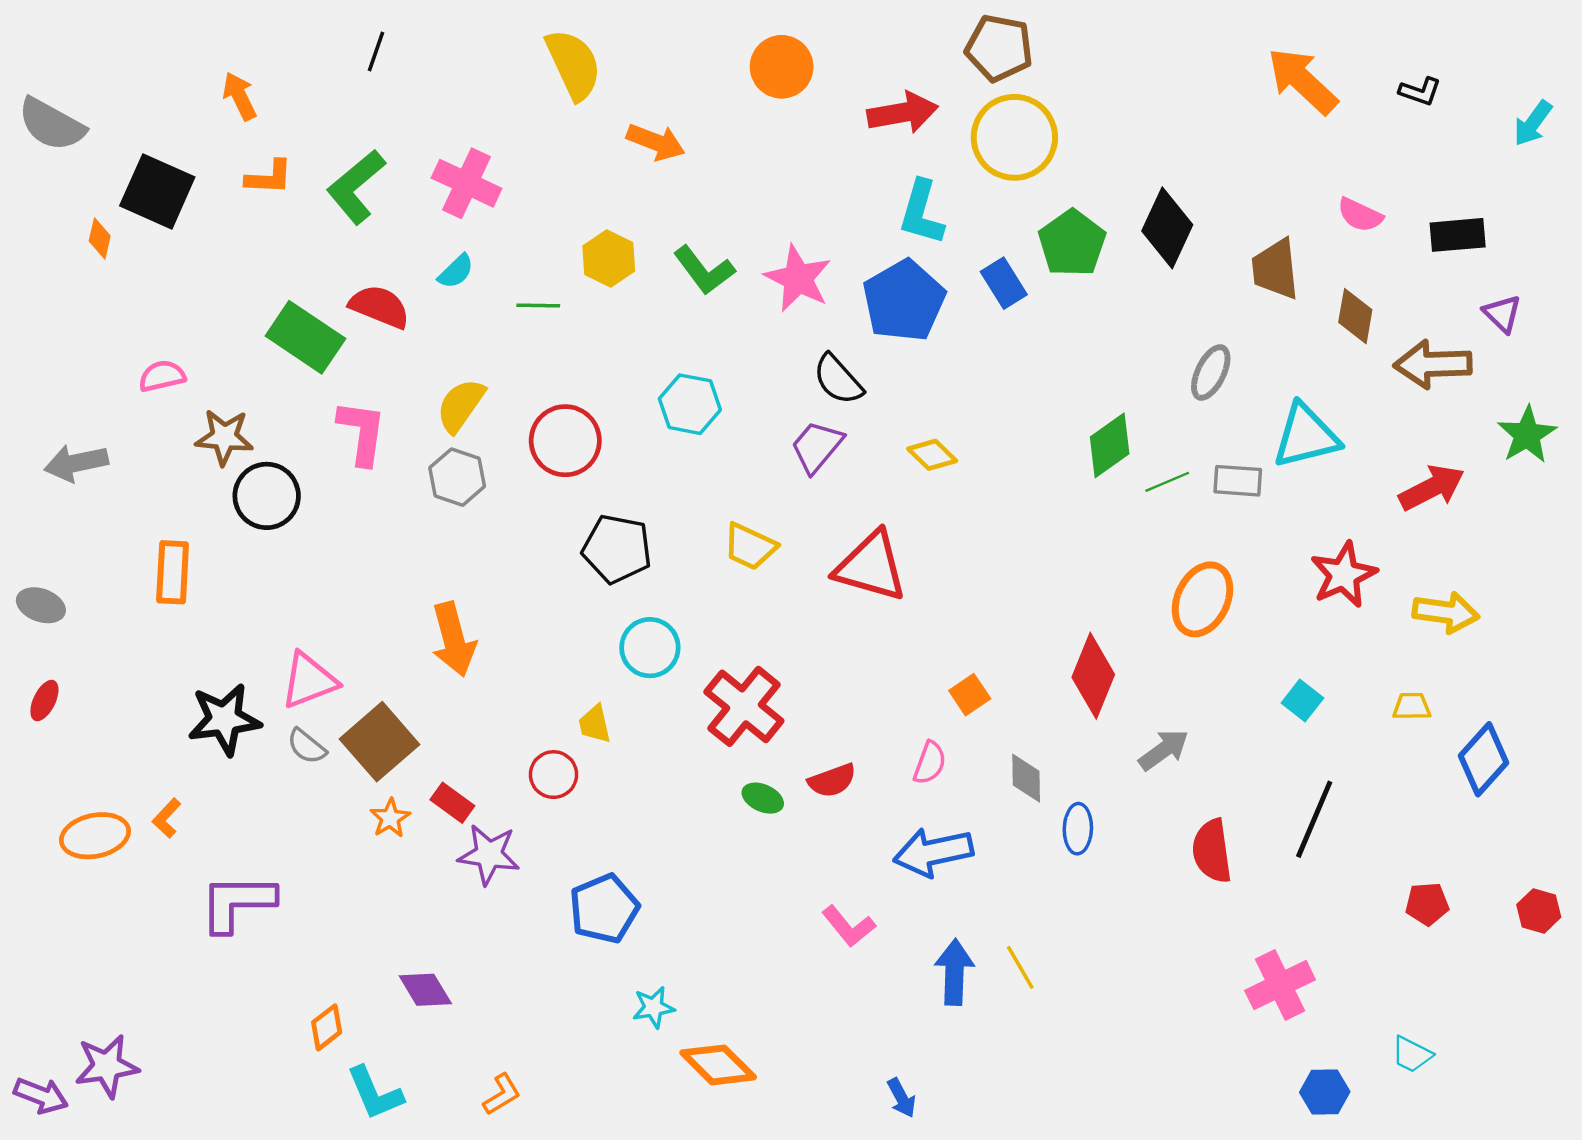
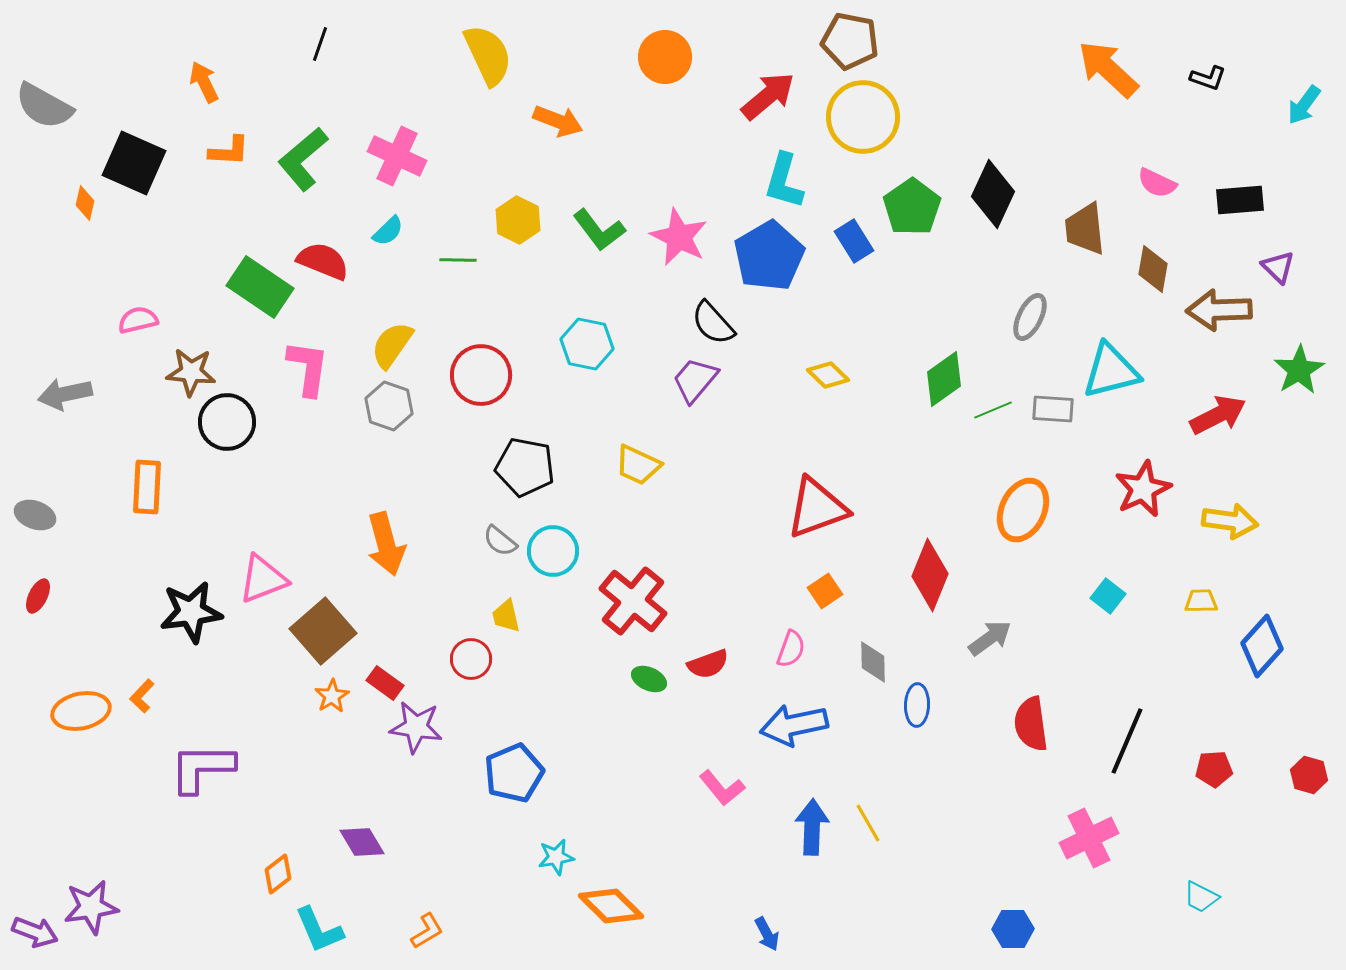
red arrow: (903, 113) -> (768, 96), turned -30
yellow diamond: (932, 455) -> (828, 375), moved
red triangle: (871, 566) -> (817, 508), moved, turned -36
gray semicircle: (307, 746) -> (500, 541), moved
black line: (1314, 819) -> (1127, 741), moved
blue hexagon: (1325, 1092) -> (1013, 929), moved

